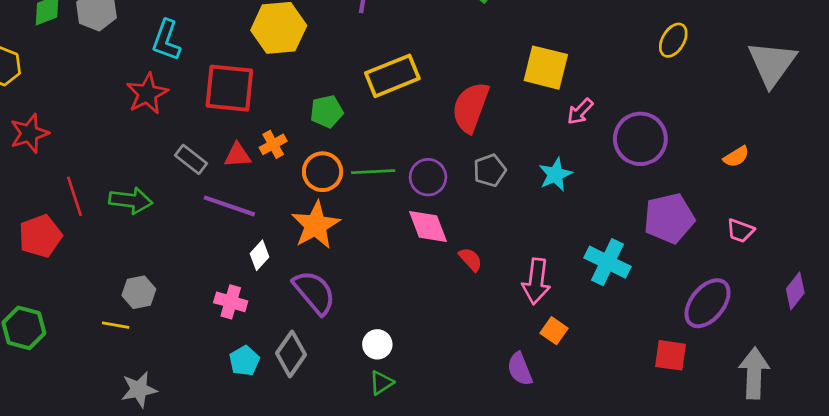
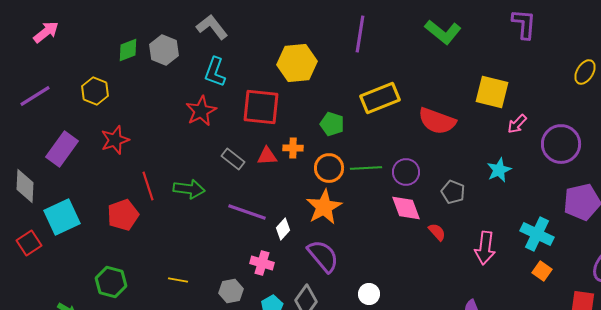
red semicircle: (470, 107) -> (437, 121), turned -90
green pentagon: (327, 111) -> (332, 124), turned 30
orange cross: (273, 144) -> (293, 148), turned 30
gray pentagon: (490, 170) -> (453, 192), moved, turned -30
purple line: (229, 206) -> (247, 212), moved
gray hexagon: (139, 292) -> (231, 291), moved
orange square: (554, 331) -> (542, 271), moved

